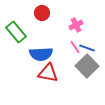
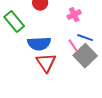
pink line: (75, 47) -> (73, 46), moved
red triangle: (48, 73) -> (46, 63), turned 45

